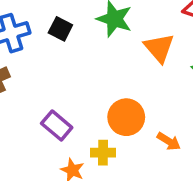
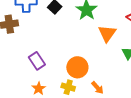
yellow cross: (103, 153) -> (68, 87), moved

